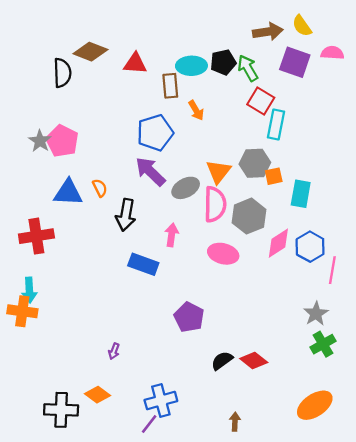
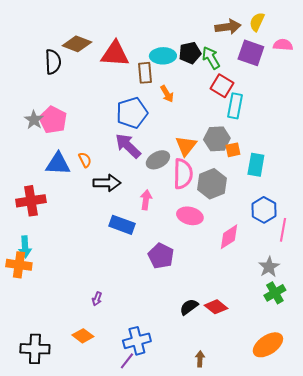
yellow semicircle: (302, 26) -> (257, 22), turned 60
red triangle: (135, 63) -> (115, 54), size x1.4
black arrow: (126, 215) -> (107, 183), turned -100
pink diamond: (278, 243) -> (229, 237), moved
purple pentagon: (189, 317) -> (161, 256), moved
black cross: (61, 410) -> (35, 349), moved

